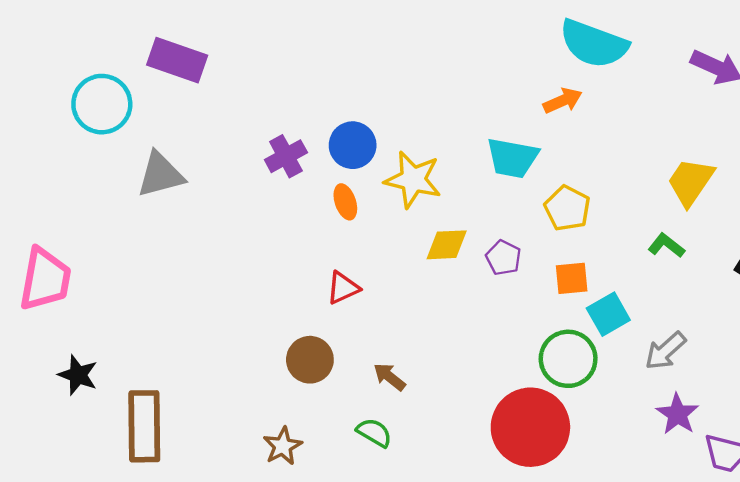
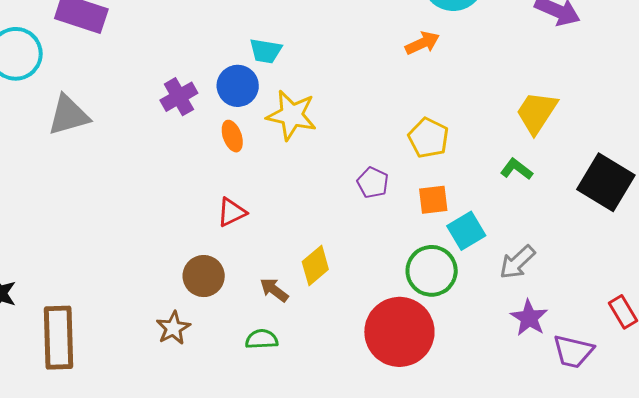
cyan trapezoid: (512, 158) -> (266, 51), moved, size x0.7
yellow diamond: (447, 245) -> (315, 266), moved, turned -36
green semicircle: (374, 433) -> (262, 339), turned -32
brown star: (283, 446) -> (173, 328), moved

